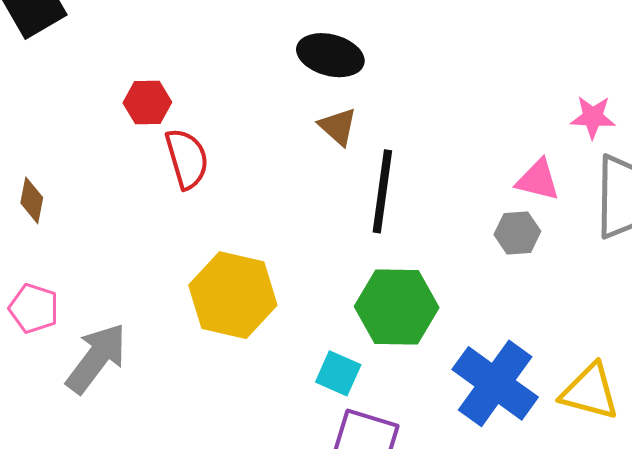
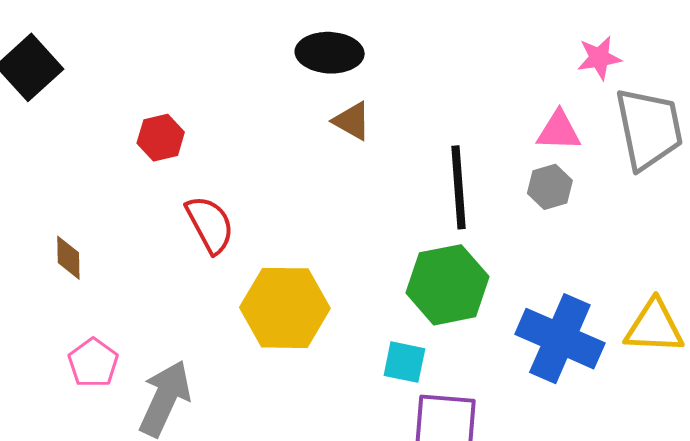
red semicircle: (187, 159) -> (210, 224), moved
black line: (382, 191) -> (459, 187), moved
pink pentagon: (34, 308) -> (93, 363), turned 30

